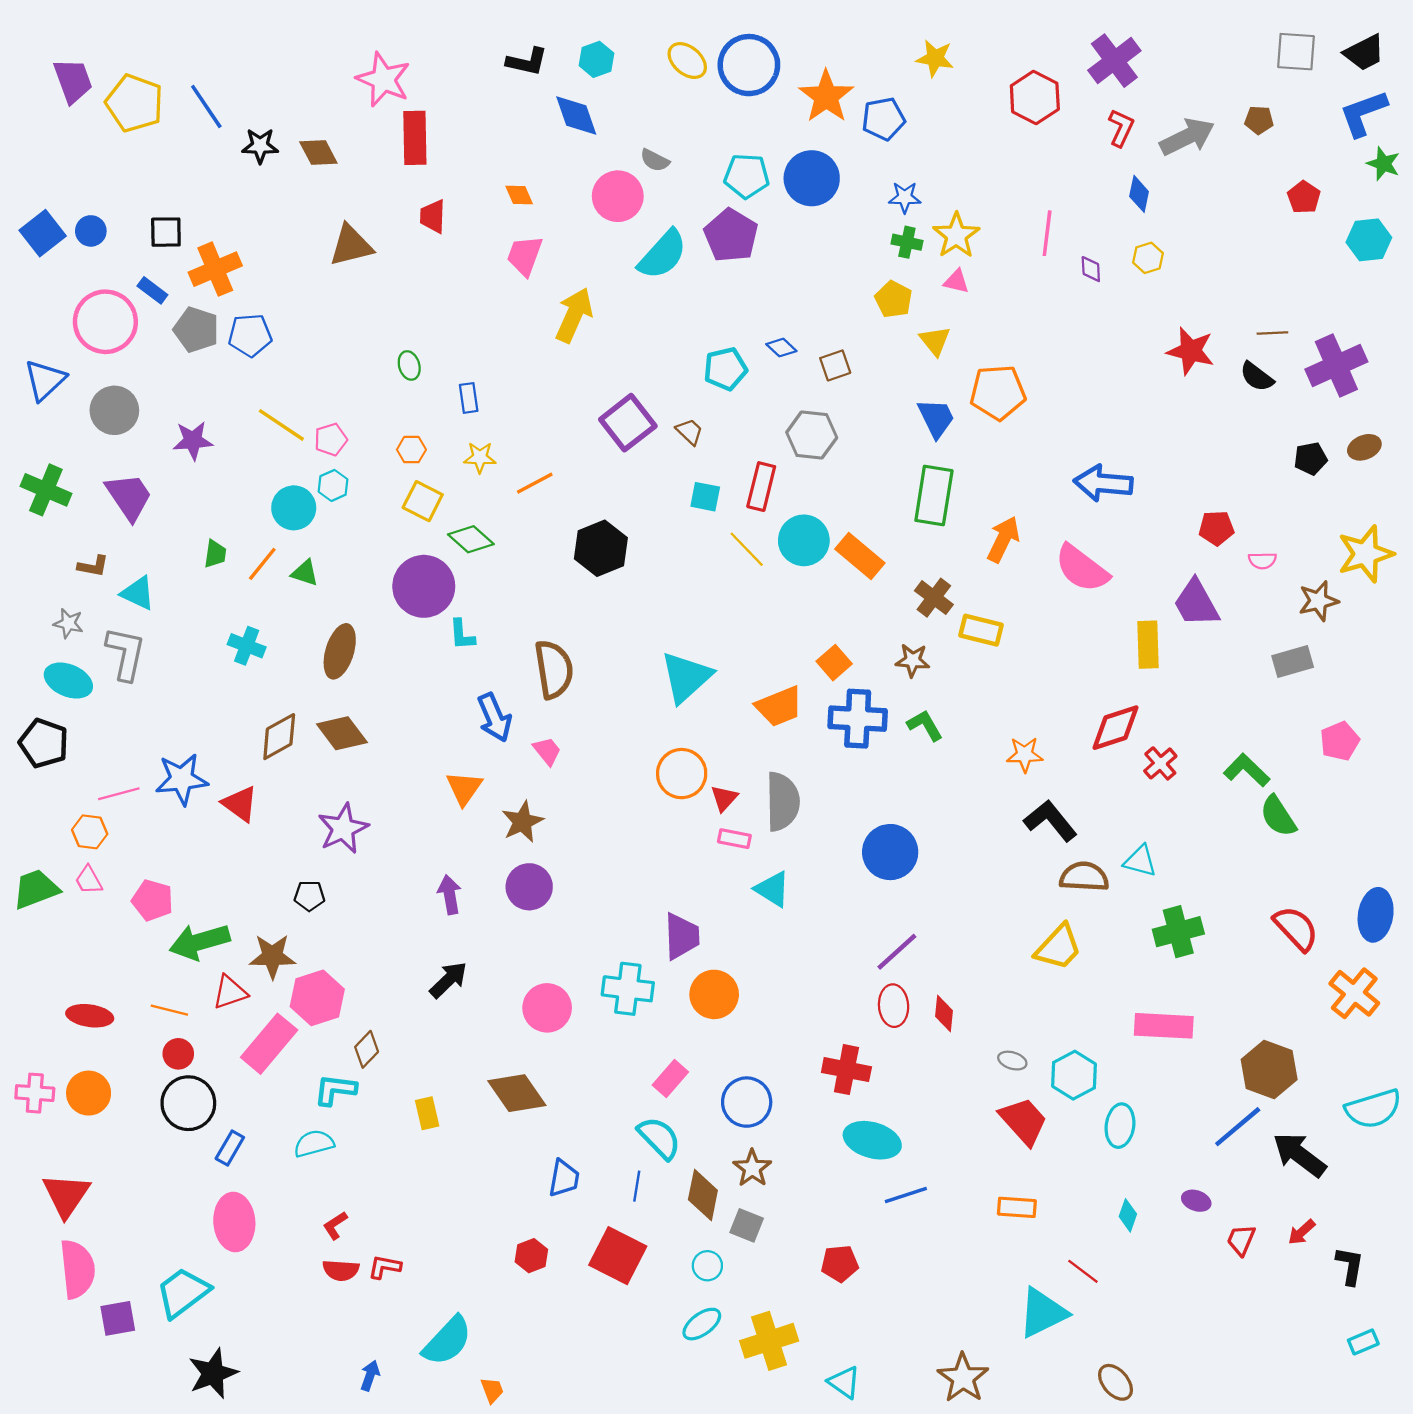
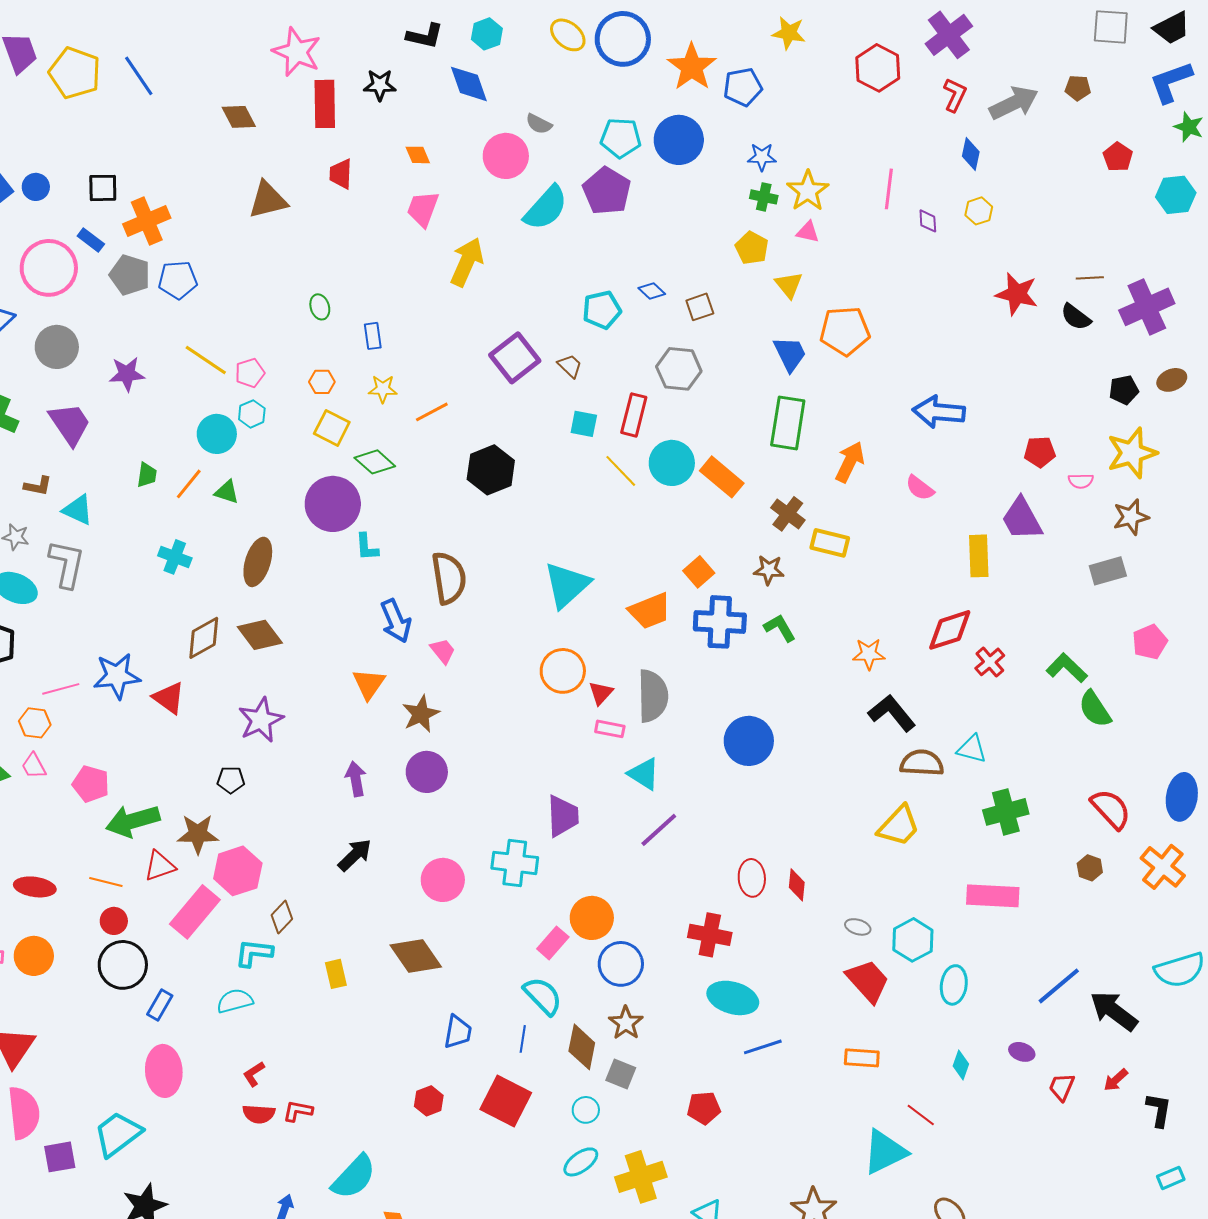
black star: (260, 146) -> (380, 85), moved
yellow star: (1366, 554) -> (1132, 453), moved
pink semicircle: (1082, 568) -> (920, 488), size x0.6
purple line: (897, 952) -> (659, 830), moved
orange circle: (714, 994) -> (592, 918), moved
brown hexagon: (1269, 1070) -> (1090, 868), moved, size x0.5

